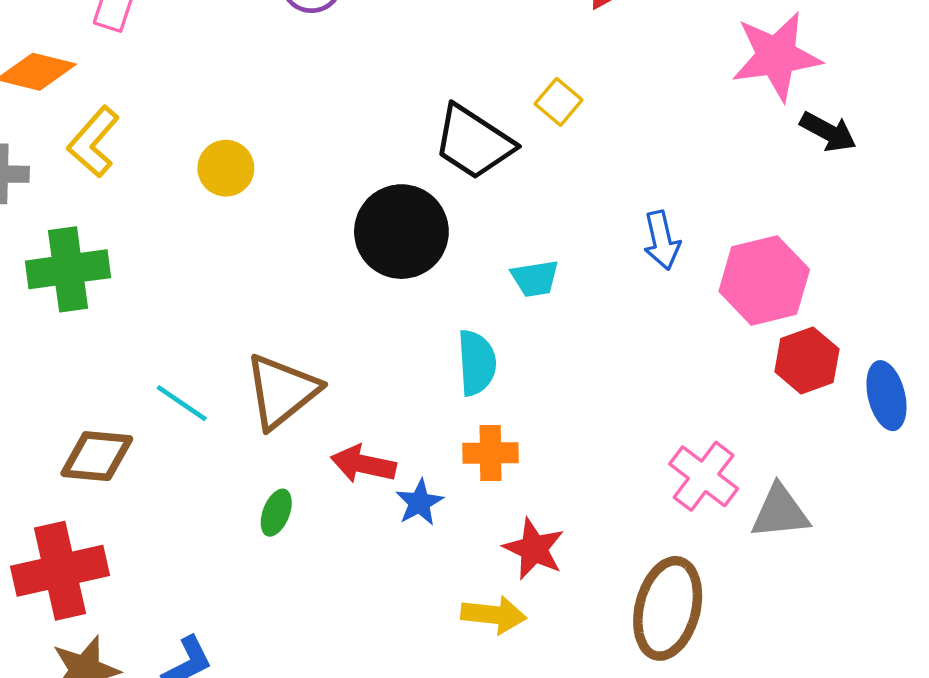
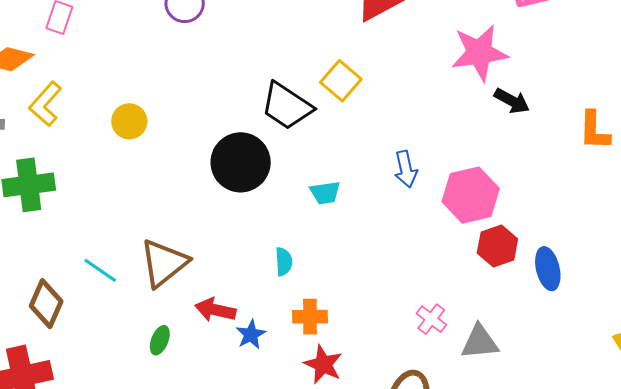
yellow square: (559, 102) -> (341, 81), size x1.4
cyan semicircle: (477, 363) -> (284, 262), moved, size x0.7
orange cross: (491, 453) -> (310, 317), moved
brown diamond: (97, 456) -> (46, 304), turned -72
pink cross: (704, 476) -> (431, 319), size x0.7

